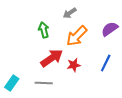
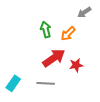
gray arrow: (70, 13) -> (84, 12), moved
orange arrow: (77, 36) -> (68, 34), moved, size x0.7

